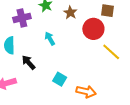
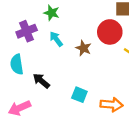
brown star: (70, 13) -> (83, 48), moved
cyan arrow: (50, 39) -> (56, 39), moved

